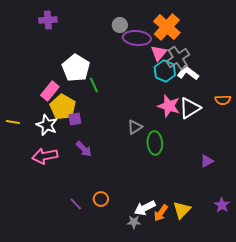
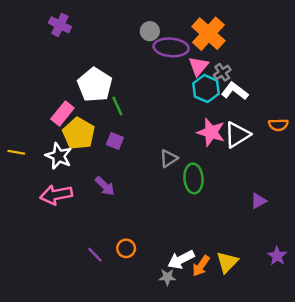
purple cross: (48, 20) -> (60, 25), turned 30
gray cross: (178, 58) -> (222, 72), size x0.6
purple square: (75, 119) -> (115, 141), moved, turned 32

